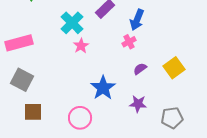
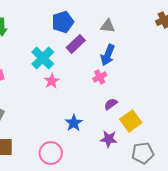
yellow square: (174, 68) -> (131, 121), moved
blue star: (103, 88) -> (74, 123), size x0.7

